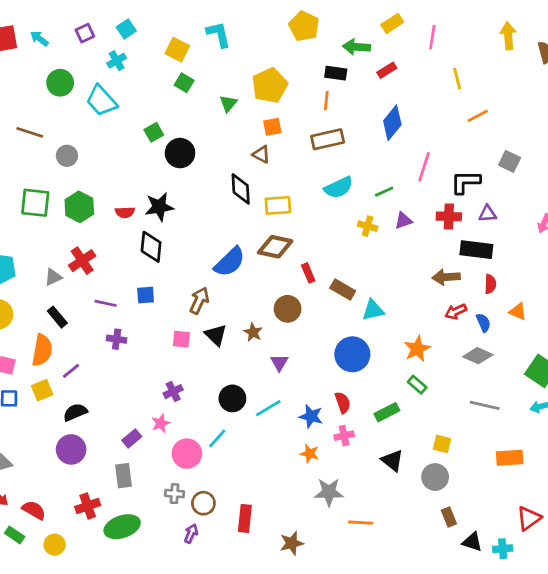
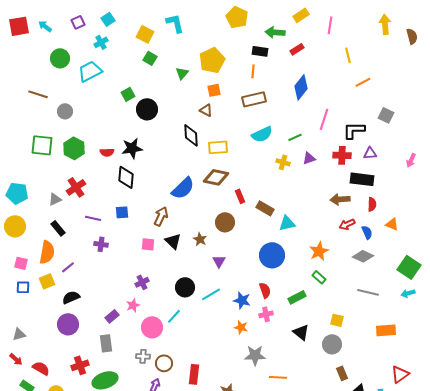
cyan trapezoid: (101, 101) -> (90, 71), turned 105

